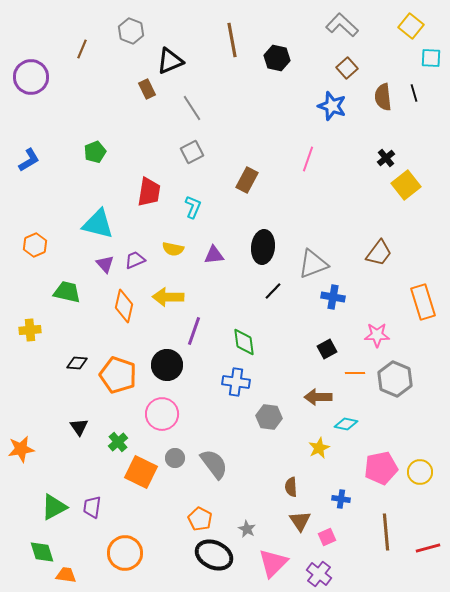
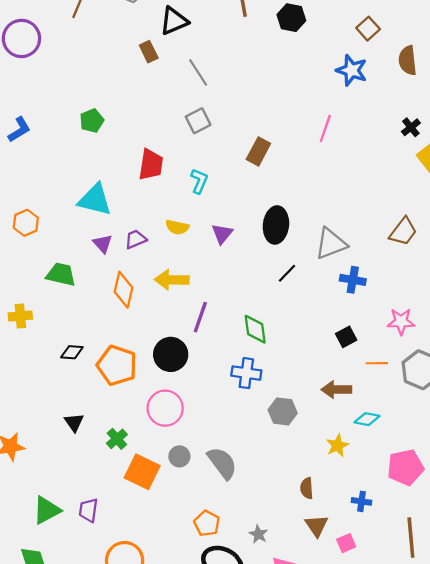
purple triangle: (214, 255) -> (222, 234), turned -45

